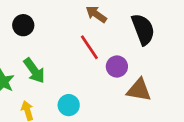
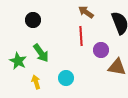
red line: (89, 47) -> (81, 36), turned 30

